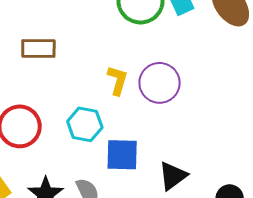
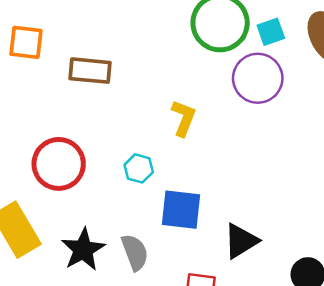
purple circle: (160, 83) -> (258, 78), moved
cyan hexagon: (85, 124) -> (139, 168), size x0.7

